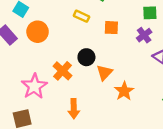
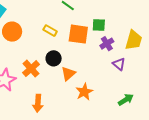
green square: (150, 13) -> (99, 25), moved
yellow rectangle: (81, 16) -> (50, 31), moved
orange square: (111, 28) -> (78, 34), size x1.5

